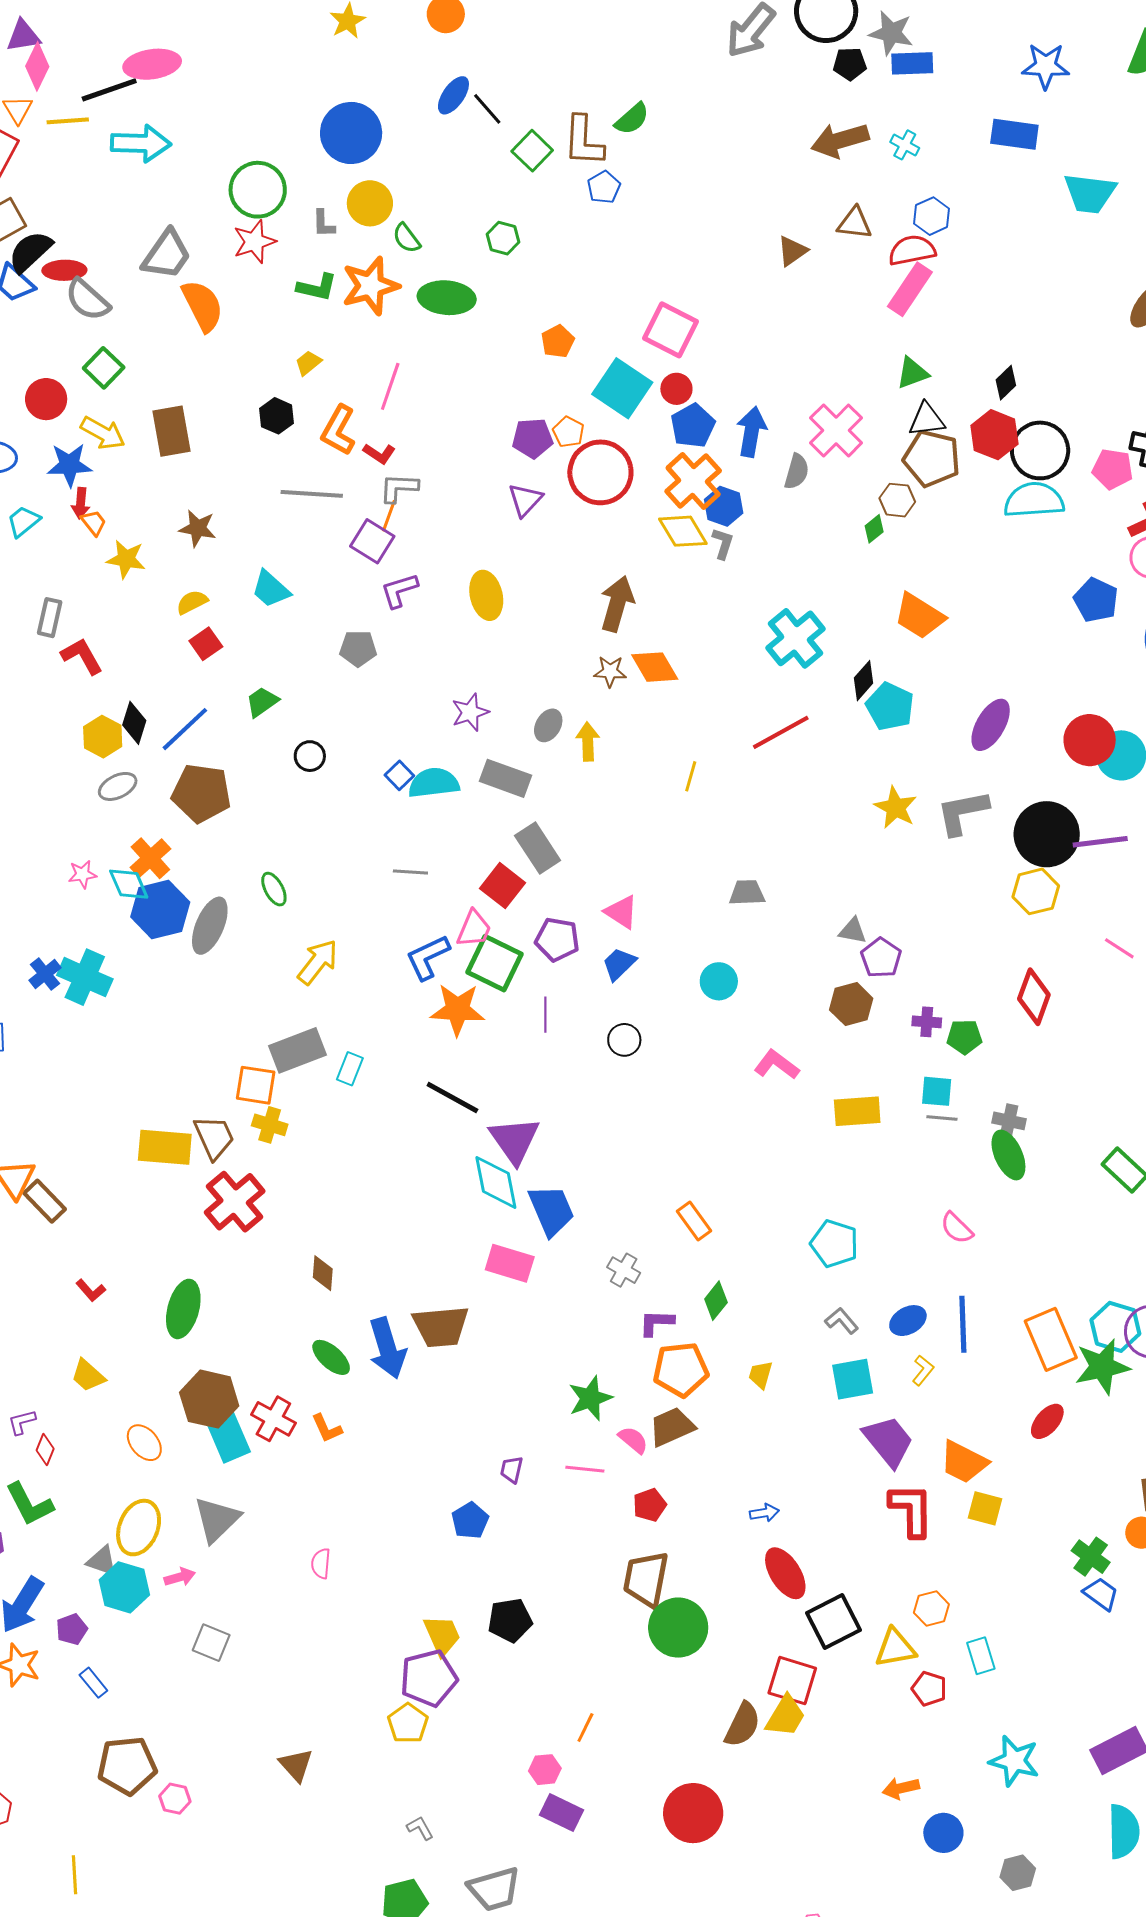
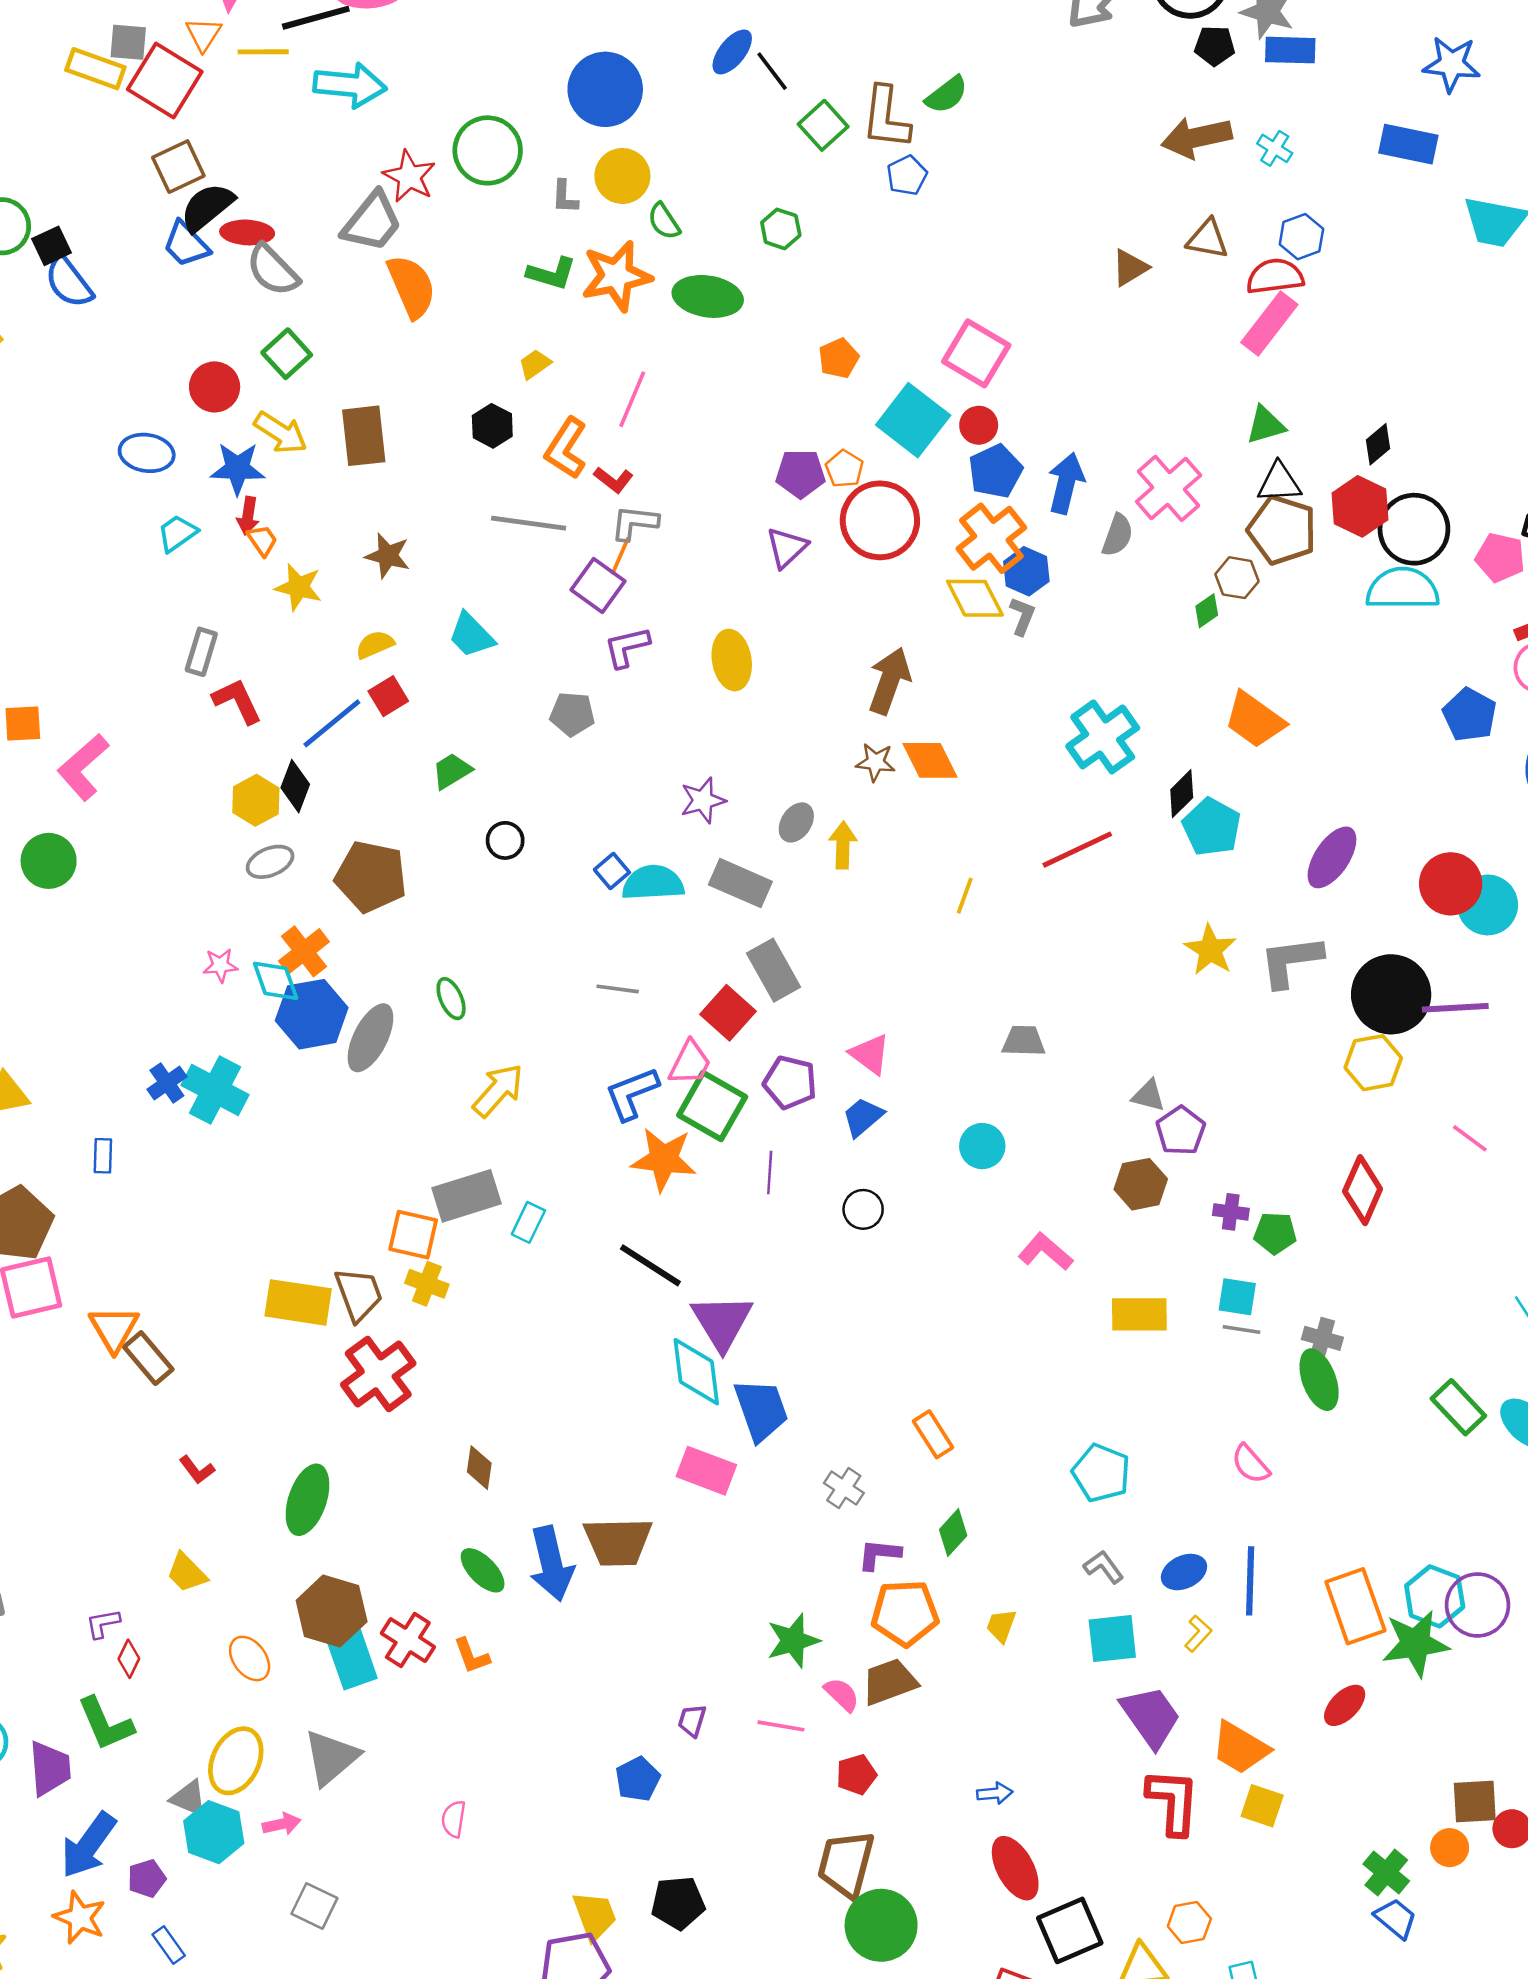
red star: (254, 242) -> (409, 176), moved, turned -30
blue line: (185, 729) -> (332, 723), moved

